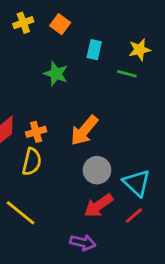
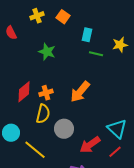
yellow star: (140, 50) -> (120, 45), moved
green star: (56, 74) -> (47, 52), moved
green line: (127, 74) -> (96, 54), moved
gray circle: (97, 170) -> (64, 129), moved

